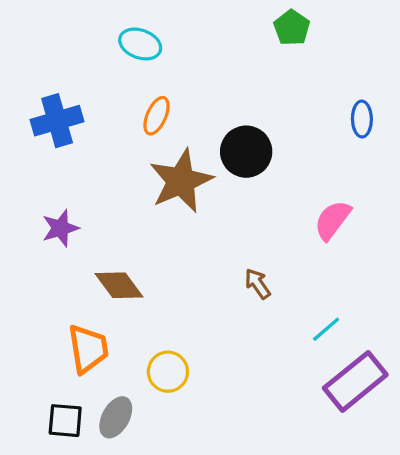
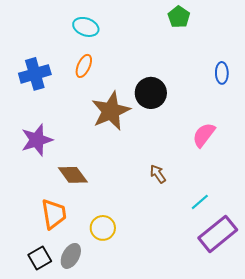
orange ellipse: (156, 116) -> (84, 66), moved
purple star: (60, 228) -> (37, 140), size x1.4
black square: (65, 421) -> (40, 258), turned -35

